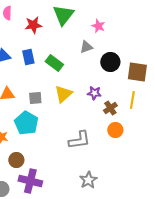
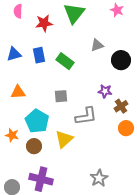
pink star: (98, 26) -> (117, 10), moved
yellow triangle: (63, 94) -> (64, 139), moved
gray square: (35, 98) -> (61, 96), moved
gray L-shape: (79, 140) -> (86, 116), moved
brown circle: (16, 160) -> (34, 146), moved

